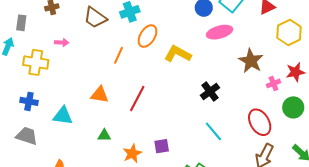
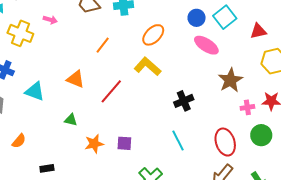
pink ellipse: (220, 32) -> (206, 45), turned 35
orange ellipse: (148, 36) -> (153, 35), moved
yellow L-shape: (178, 54) -> (147, 66), moved

